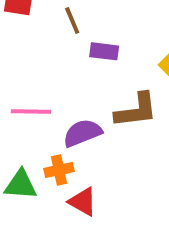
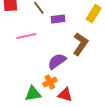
brown L-shape: (136, 110) -> (80, 44), turned -35
pink line: (31, 112) -> (26, 36), moved

